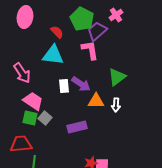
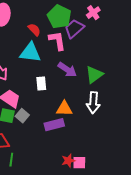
pink L-shape: (90, 50) -> (57, 41), moved
purple arrow: (81, 84) -> (67, 70), moved
orange triangle: (96, 101) -> (64, 109), moved
white arrow: (116, 105) -> (93, 103), size x1.5

